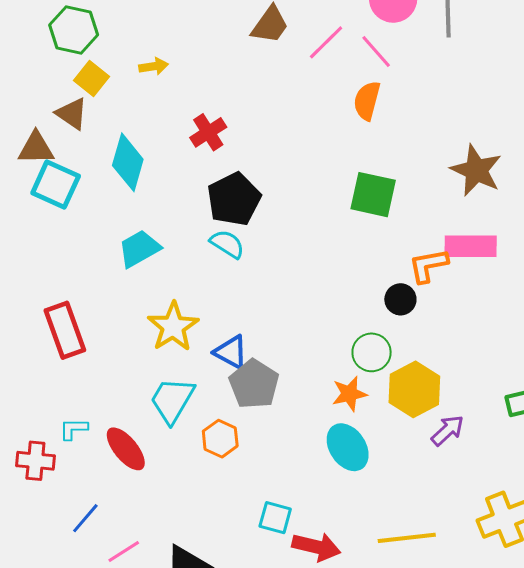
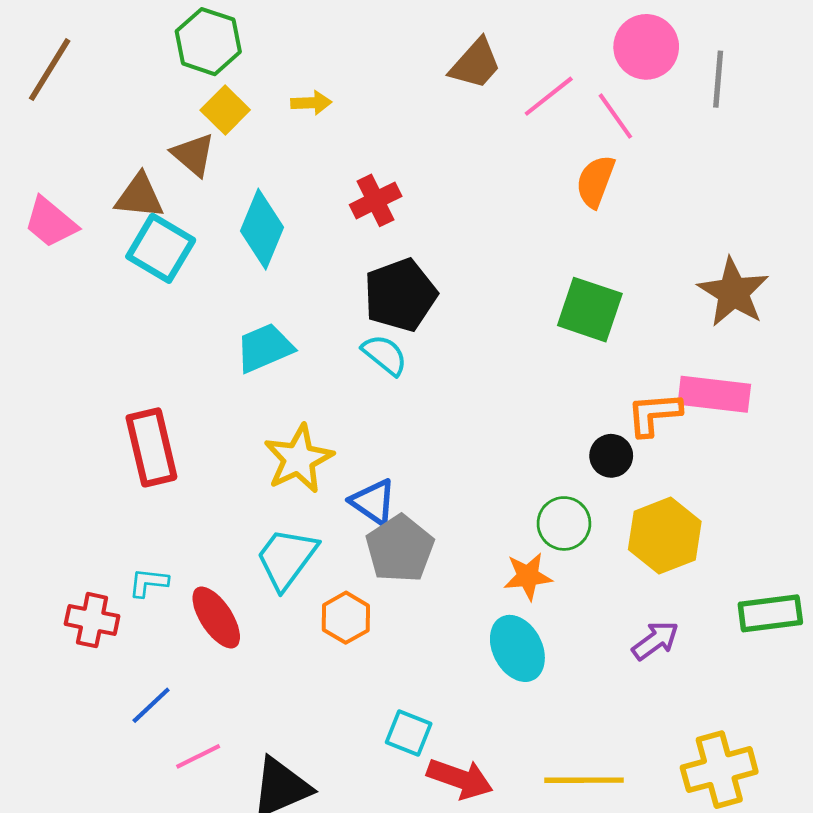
yellow hexagon: (414, 389) -> (665, 536), moved

